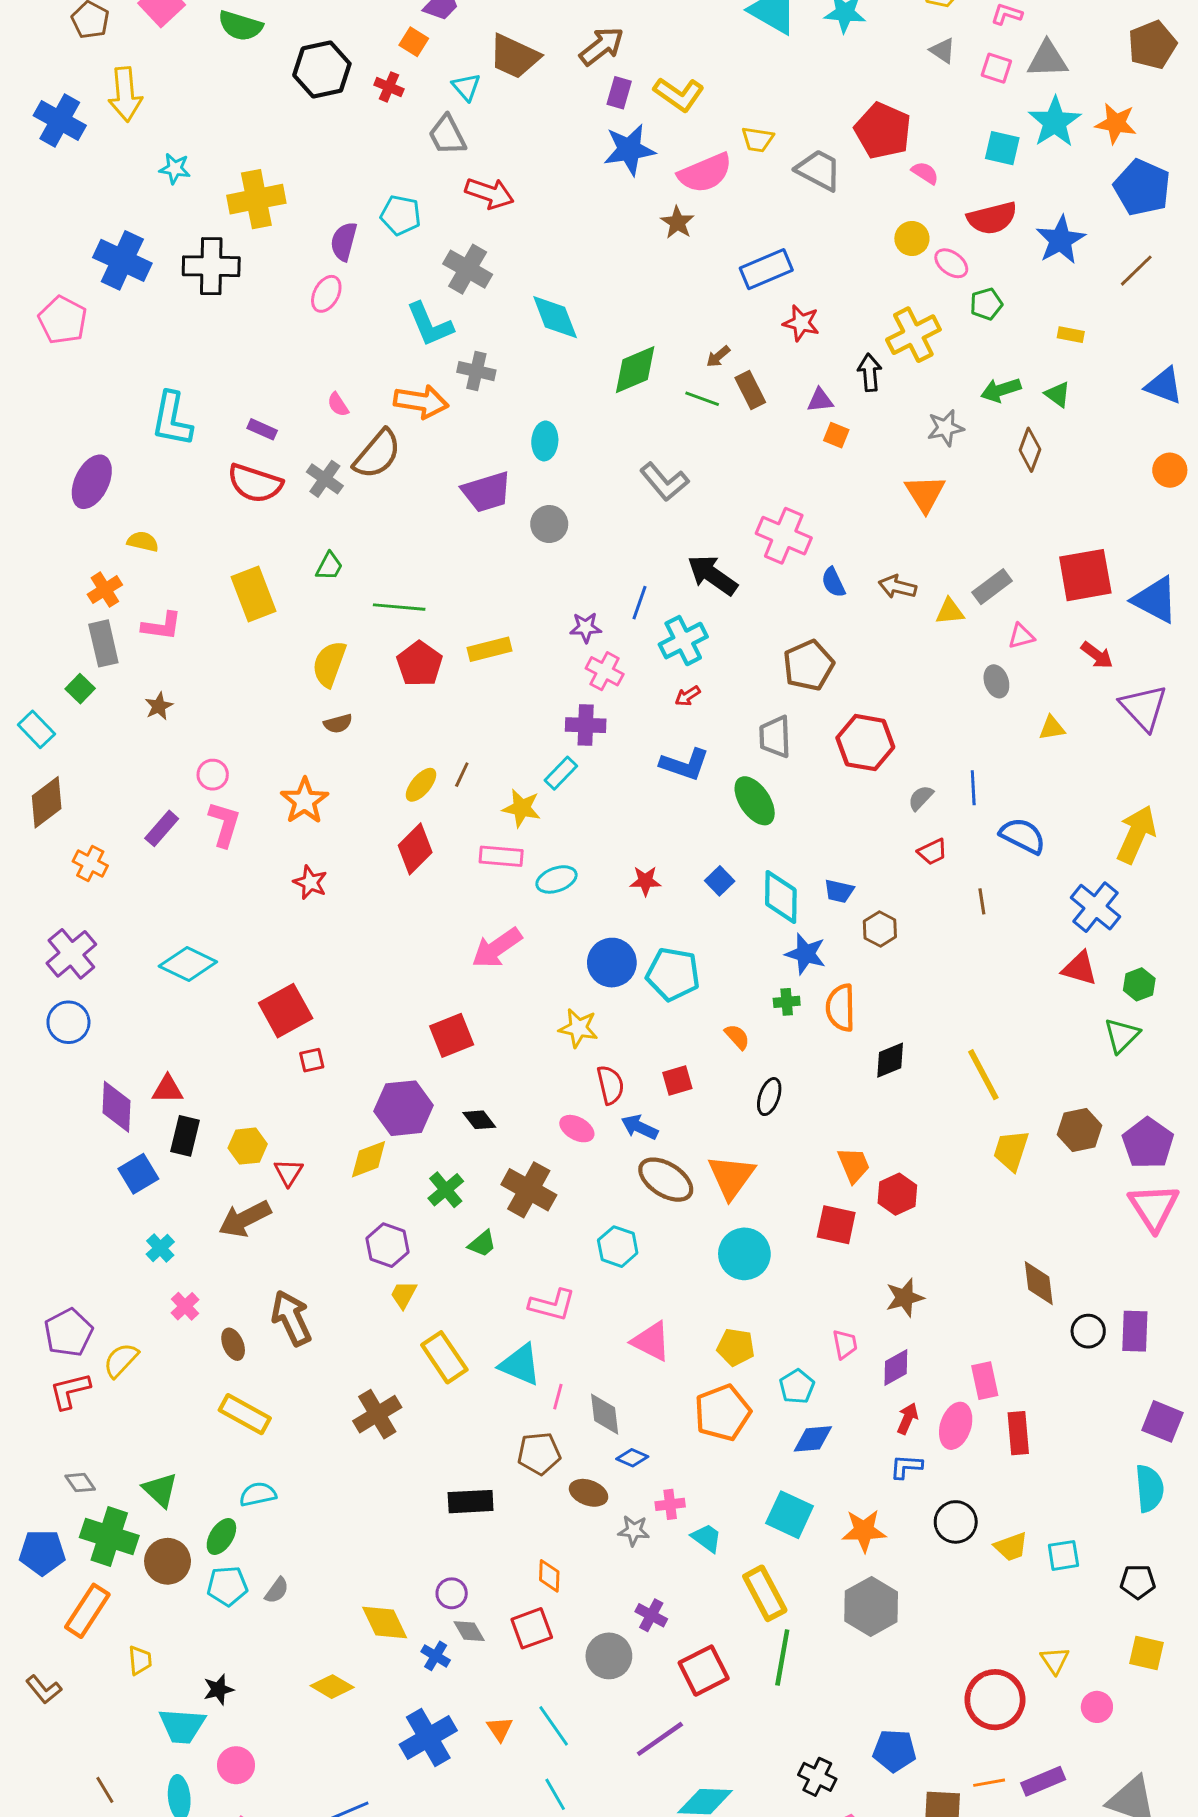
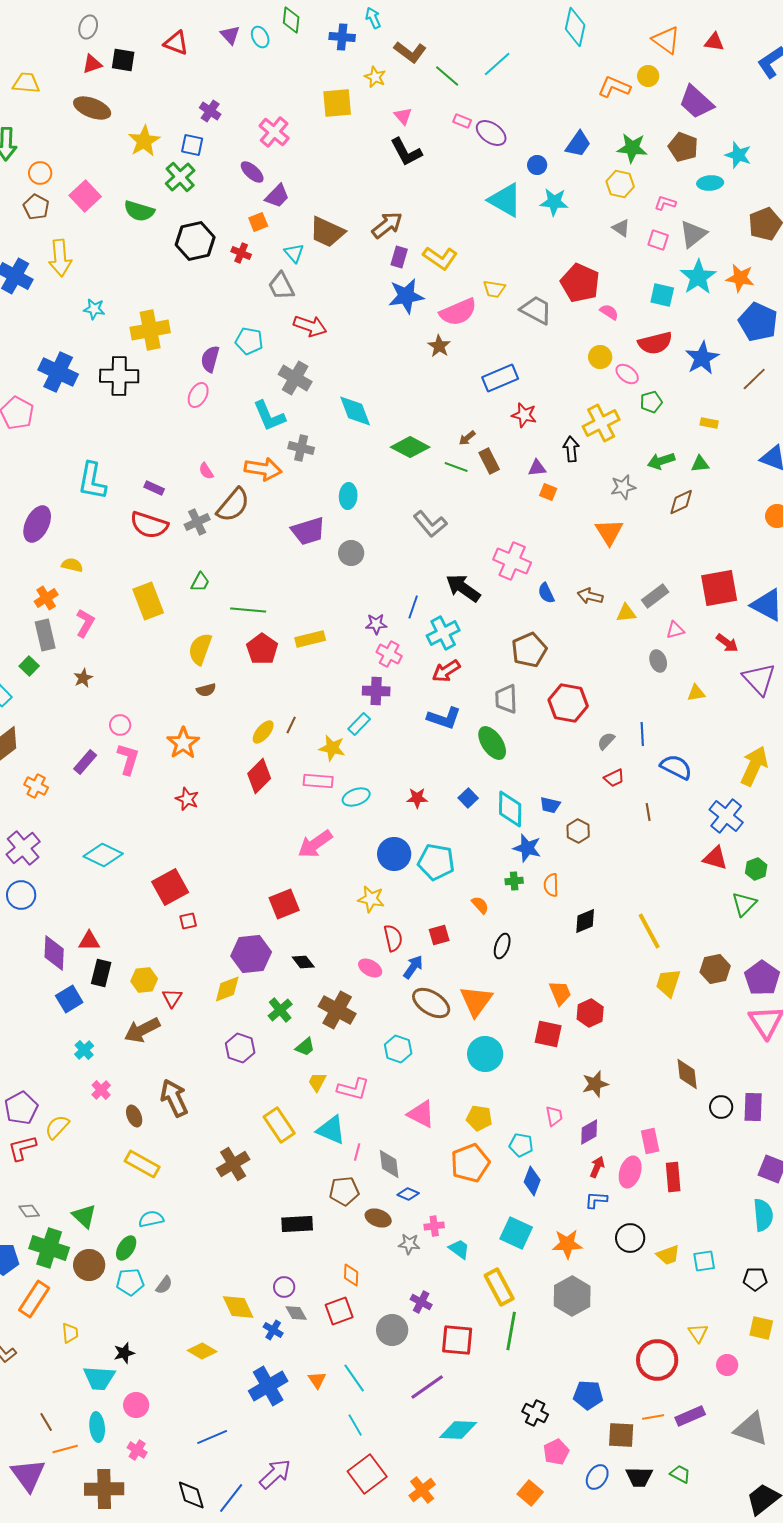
orange square: (414, 42) -> (258, 222), turned 36
gray triangle: (1047, 59) -> (693, 234), turned -36
green diamond: (635, 370) -> (410, 447), turned 51
green triangle: (1058, 394) -> (700, 464), turned -42
brown diamond: (1030, 450) -> (681, 502), turned 44
gray cross: (325, 479) -> (197, 522), turned 30
pink L-shape: (162, 626) -> (85, 623), turned -68
red arrow: (688, 696) -> (446, 671), size x1.6
orange semicircle: (841, 1008) -> (551, 885), size x0.7
blue arrow: (640, 1127) -> (413, 967), turned 100
yellow trapezoid: (404, 1295) -> (317, 1082), moved
cyan pentagon: (797, 1386) -> (521, 1145), turned -30
blue diamond: (813, 1439) -> (532, 1181), turned -64
red square: (704, 1671) -> (457, 1340), turned 32

